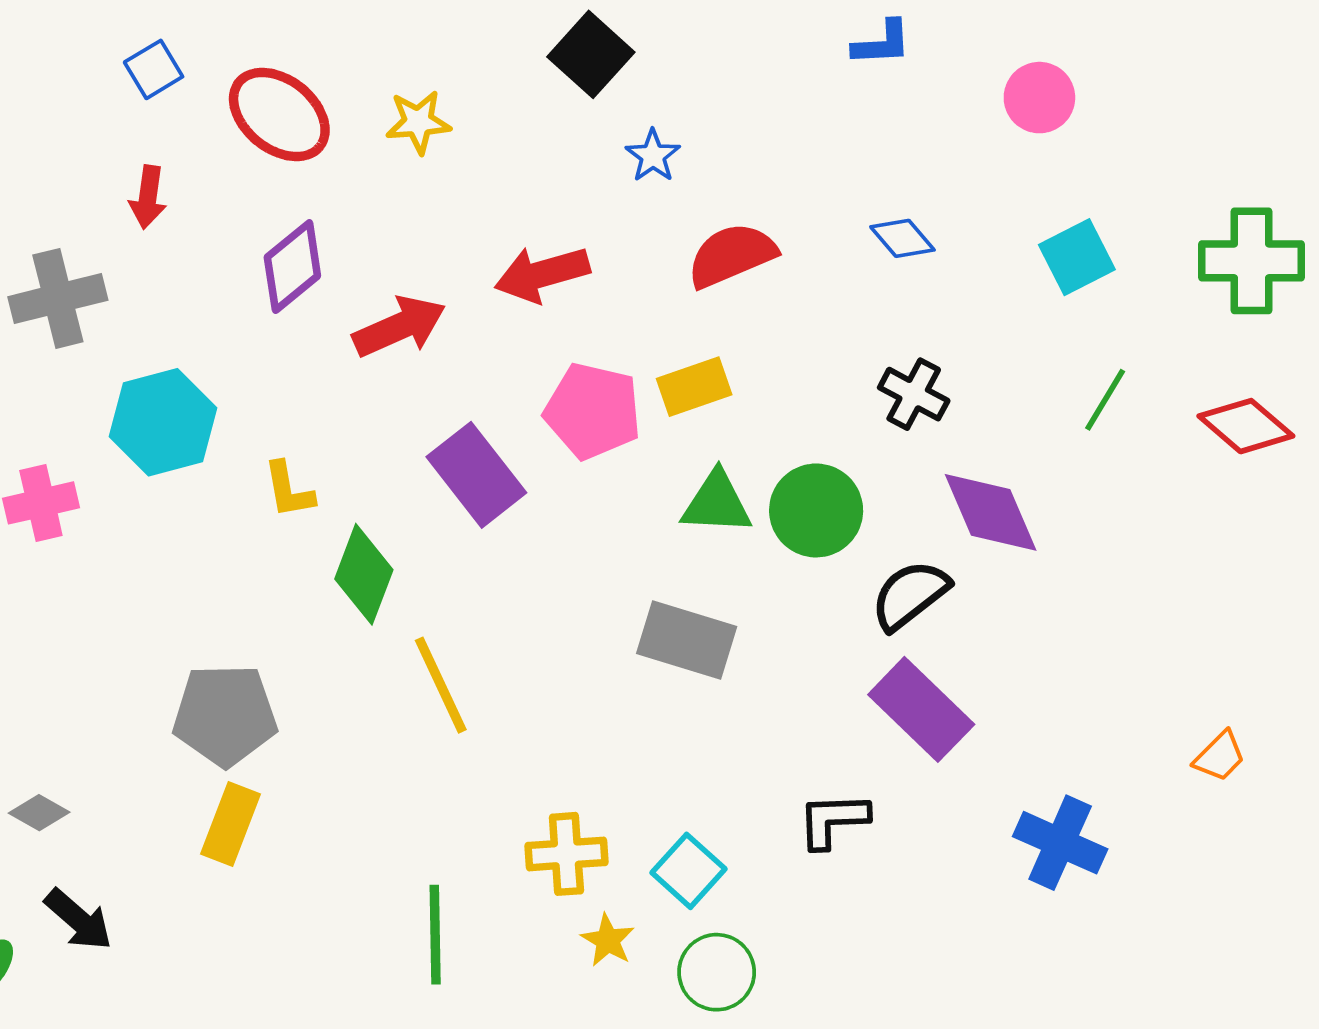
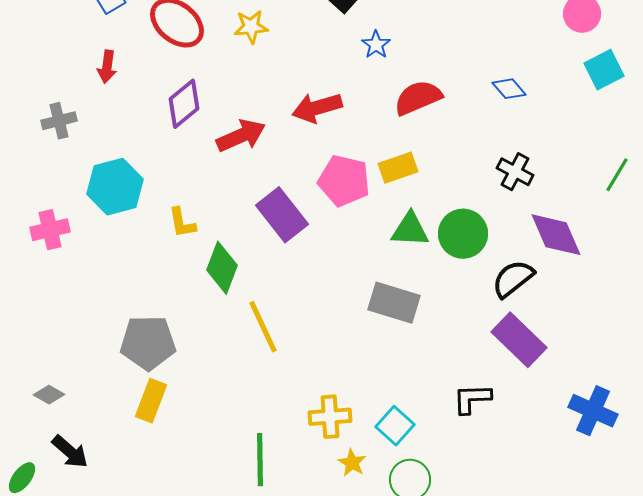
cyan square: (1077, 257) -> (604, 70), moved
gray cross: (58, 298) -> (59, 121), size x0.7

